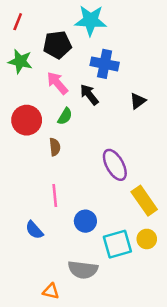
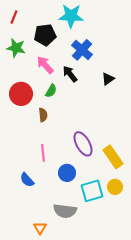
blue cross: (105, 64) -> (82, 50), turned 30
purple ellipse: (115, 165) -> (83, 144), moved
orange triangle: (51, 291) -> (40, 228), turned 48

